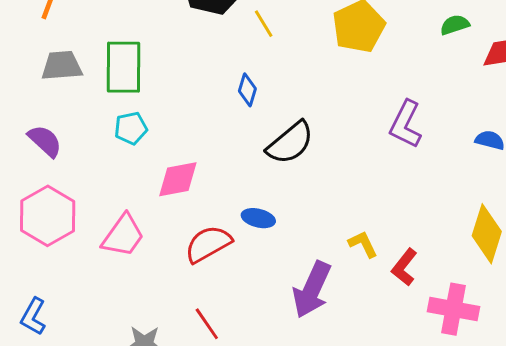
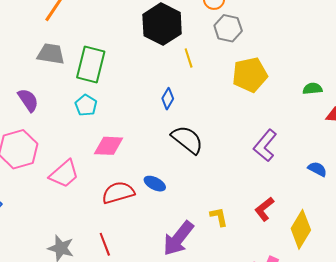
cyan pentagon: (131, 128) -> (86, 105), turned 30
black semicircle: (290, 143) -> (187, 140), turned -116
red L-shape: (404, 267) -> (264, 209), moved

